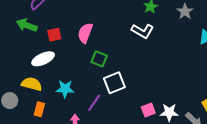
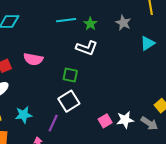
pink semicircle: (85, 33) -> (33, 59), turned -90
green square: (99, 59) -> (70, 75), moved

